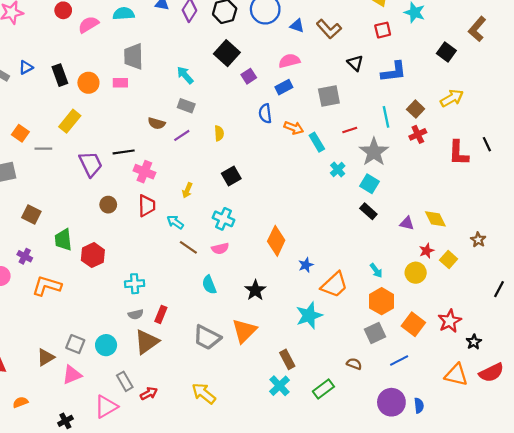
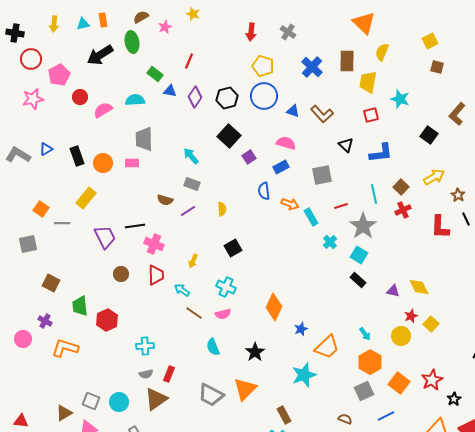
pink semicircle: (289, 61) -> (286, 143), turned 30
brown star: (478, 240) -> (458, 195), moved

